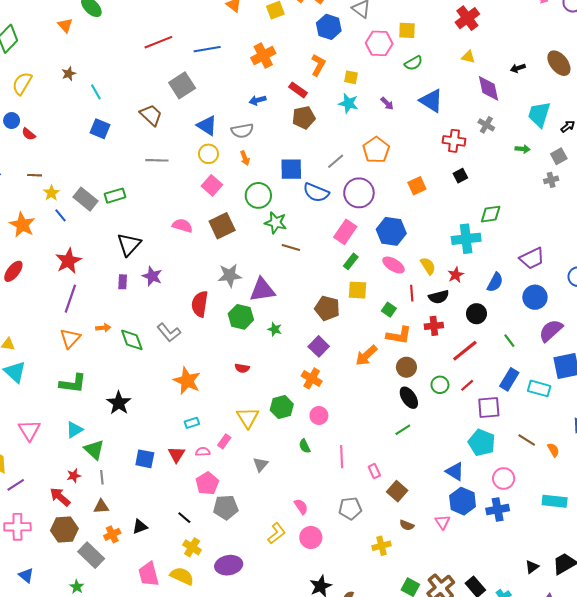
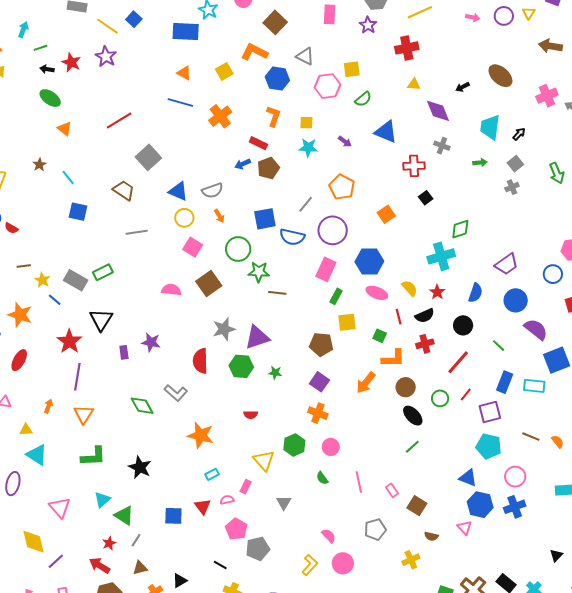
red cross: (467, 18) -> (407, 48), turned 35
orange triangle: (65, 25) -> (65, 129), moved
blue line: (207, 49) -> (180, 103), moved, turned 35
blue arrow: (258, 100) -> (243, 164), moved
black triangle: (129, 244) -> (101, 320), moved
orange arrow: (103, 328) -> (48, 406), moved, turned -56
purple semicircle: (551, 331) -> (536, 329), turned 90
gray line: (102, 477) -> (136, 540), turned 48

